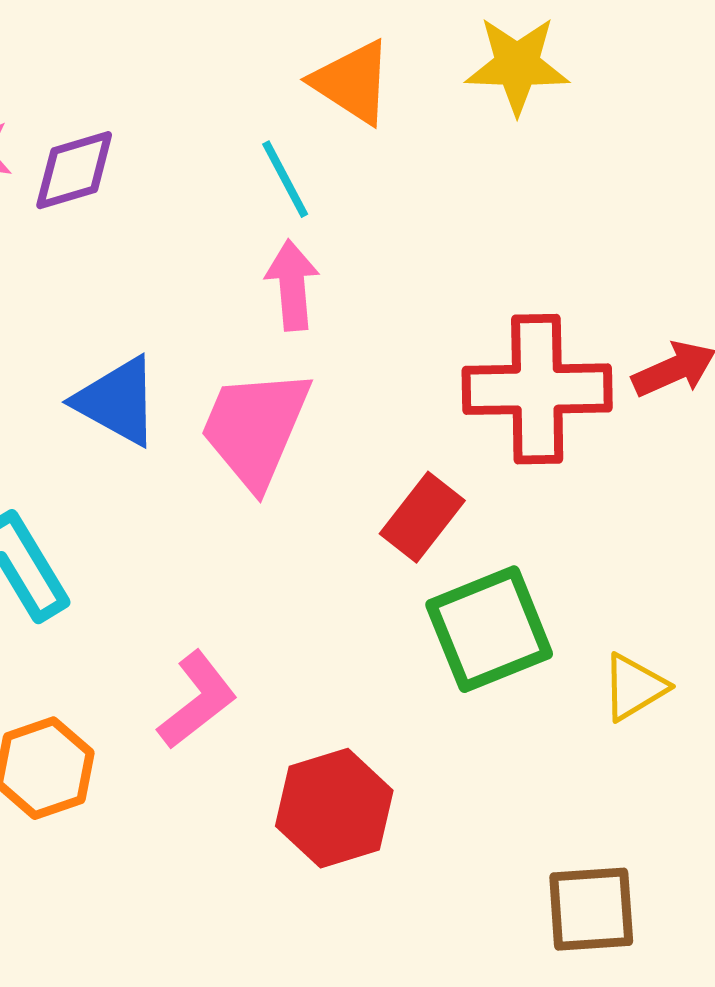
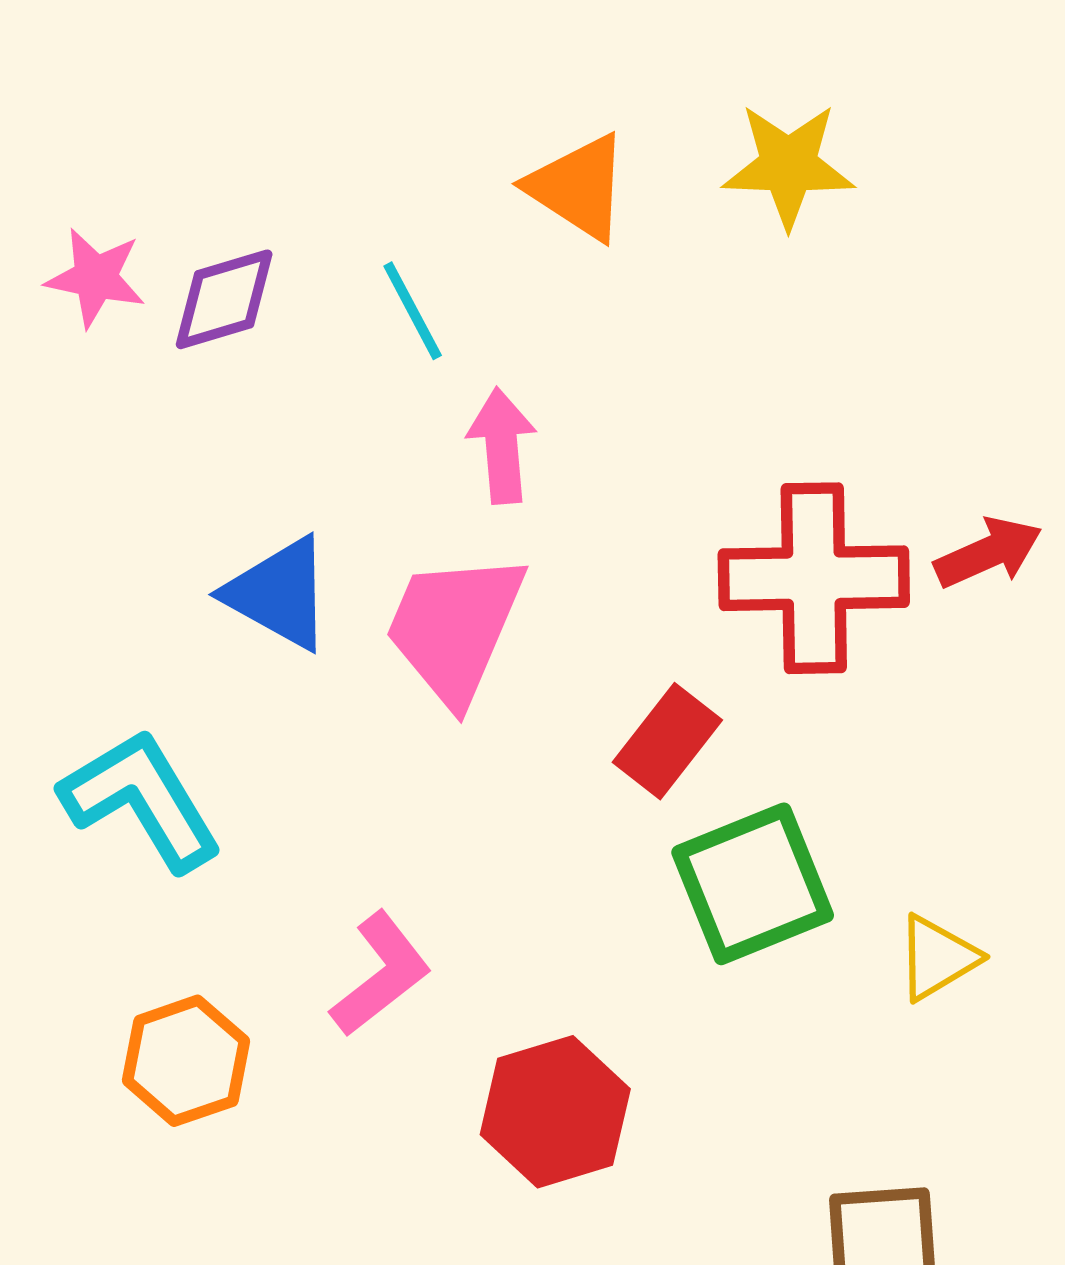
cyan line: (285, 179) -> (413, 311), moved

